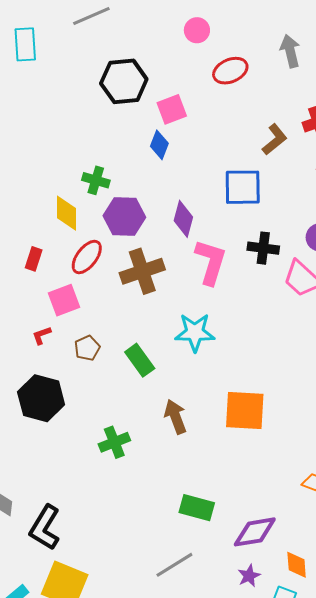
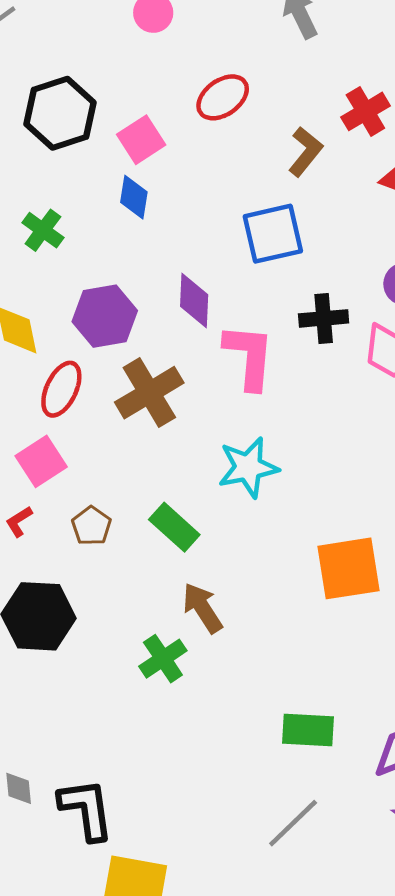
red ellipse: (230, 71) -> (223, 97), moved
green cross: (96, 180) -> (43, 230), moved, turned 32
brown arrow: (175, 417) -> (202, 608), moved
black L-shape: (45, 528) -> (86, 809), turned 153

